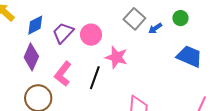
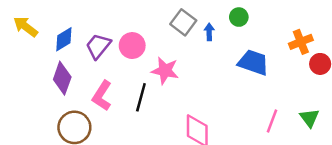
blue arrow: (155, 28) -> (209, 32), turned 128

